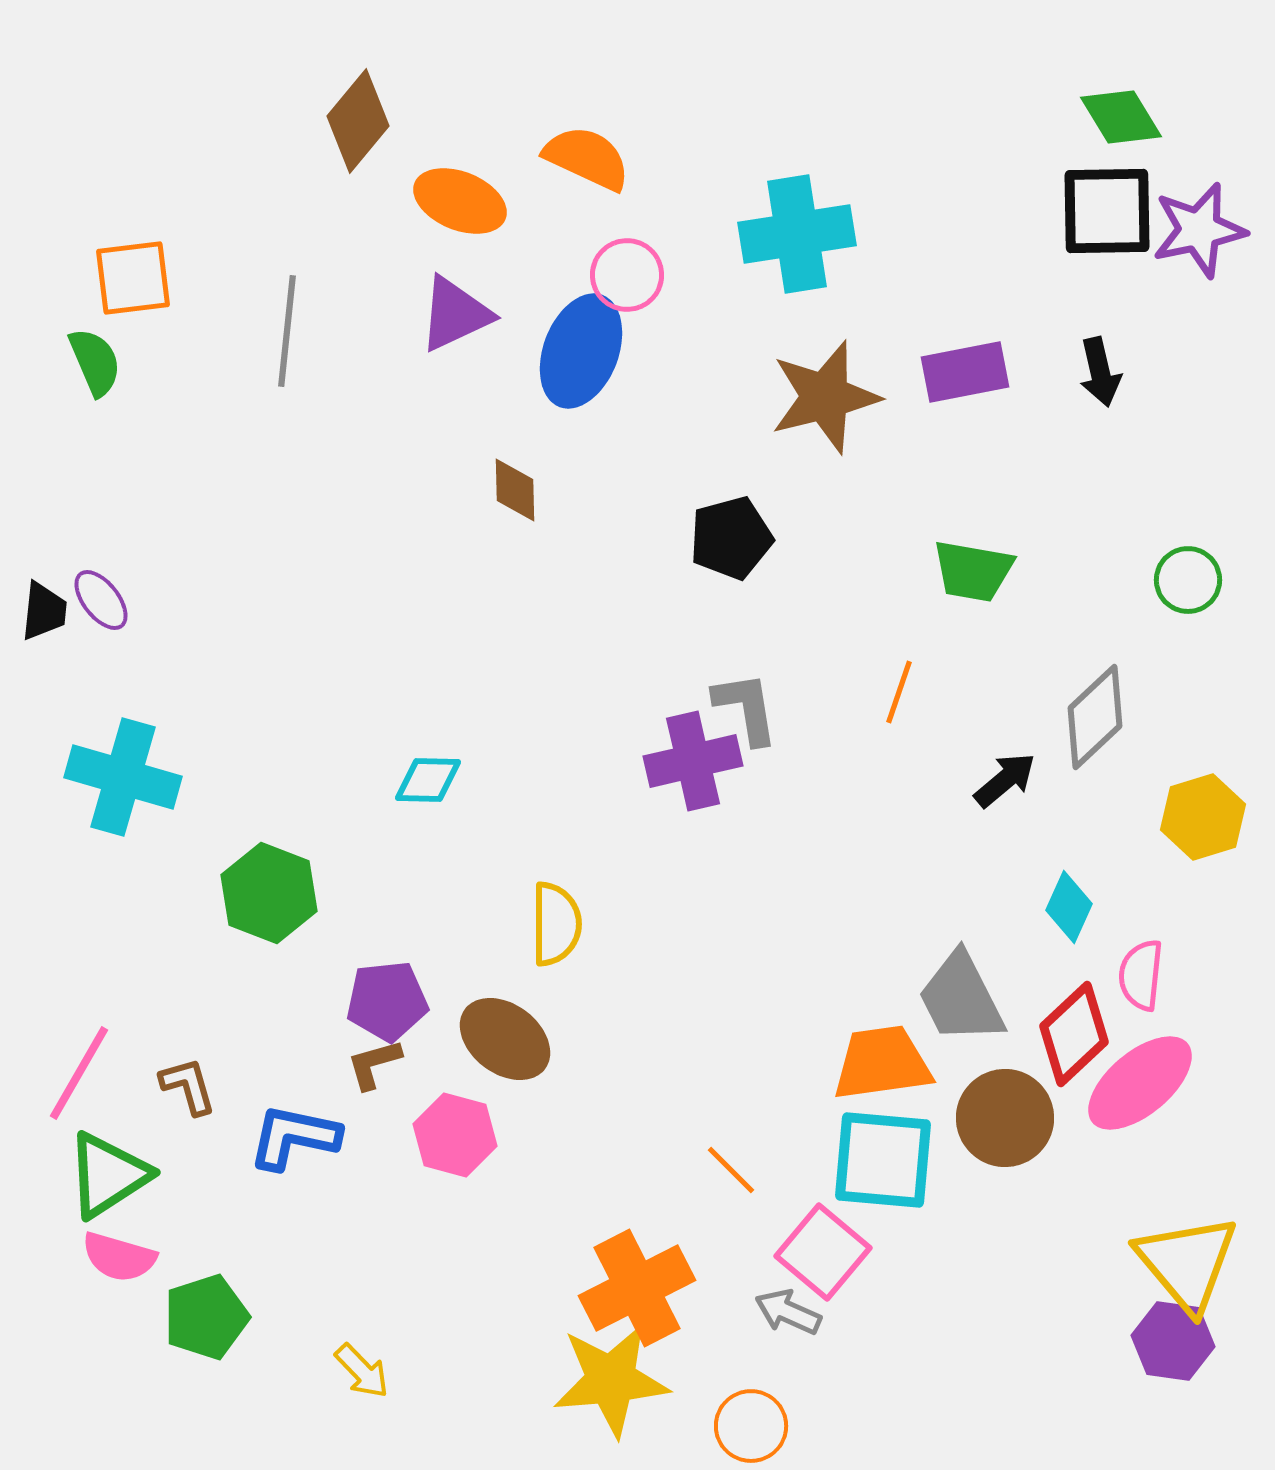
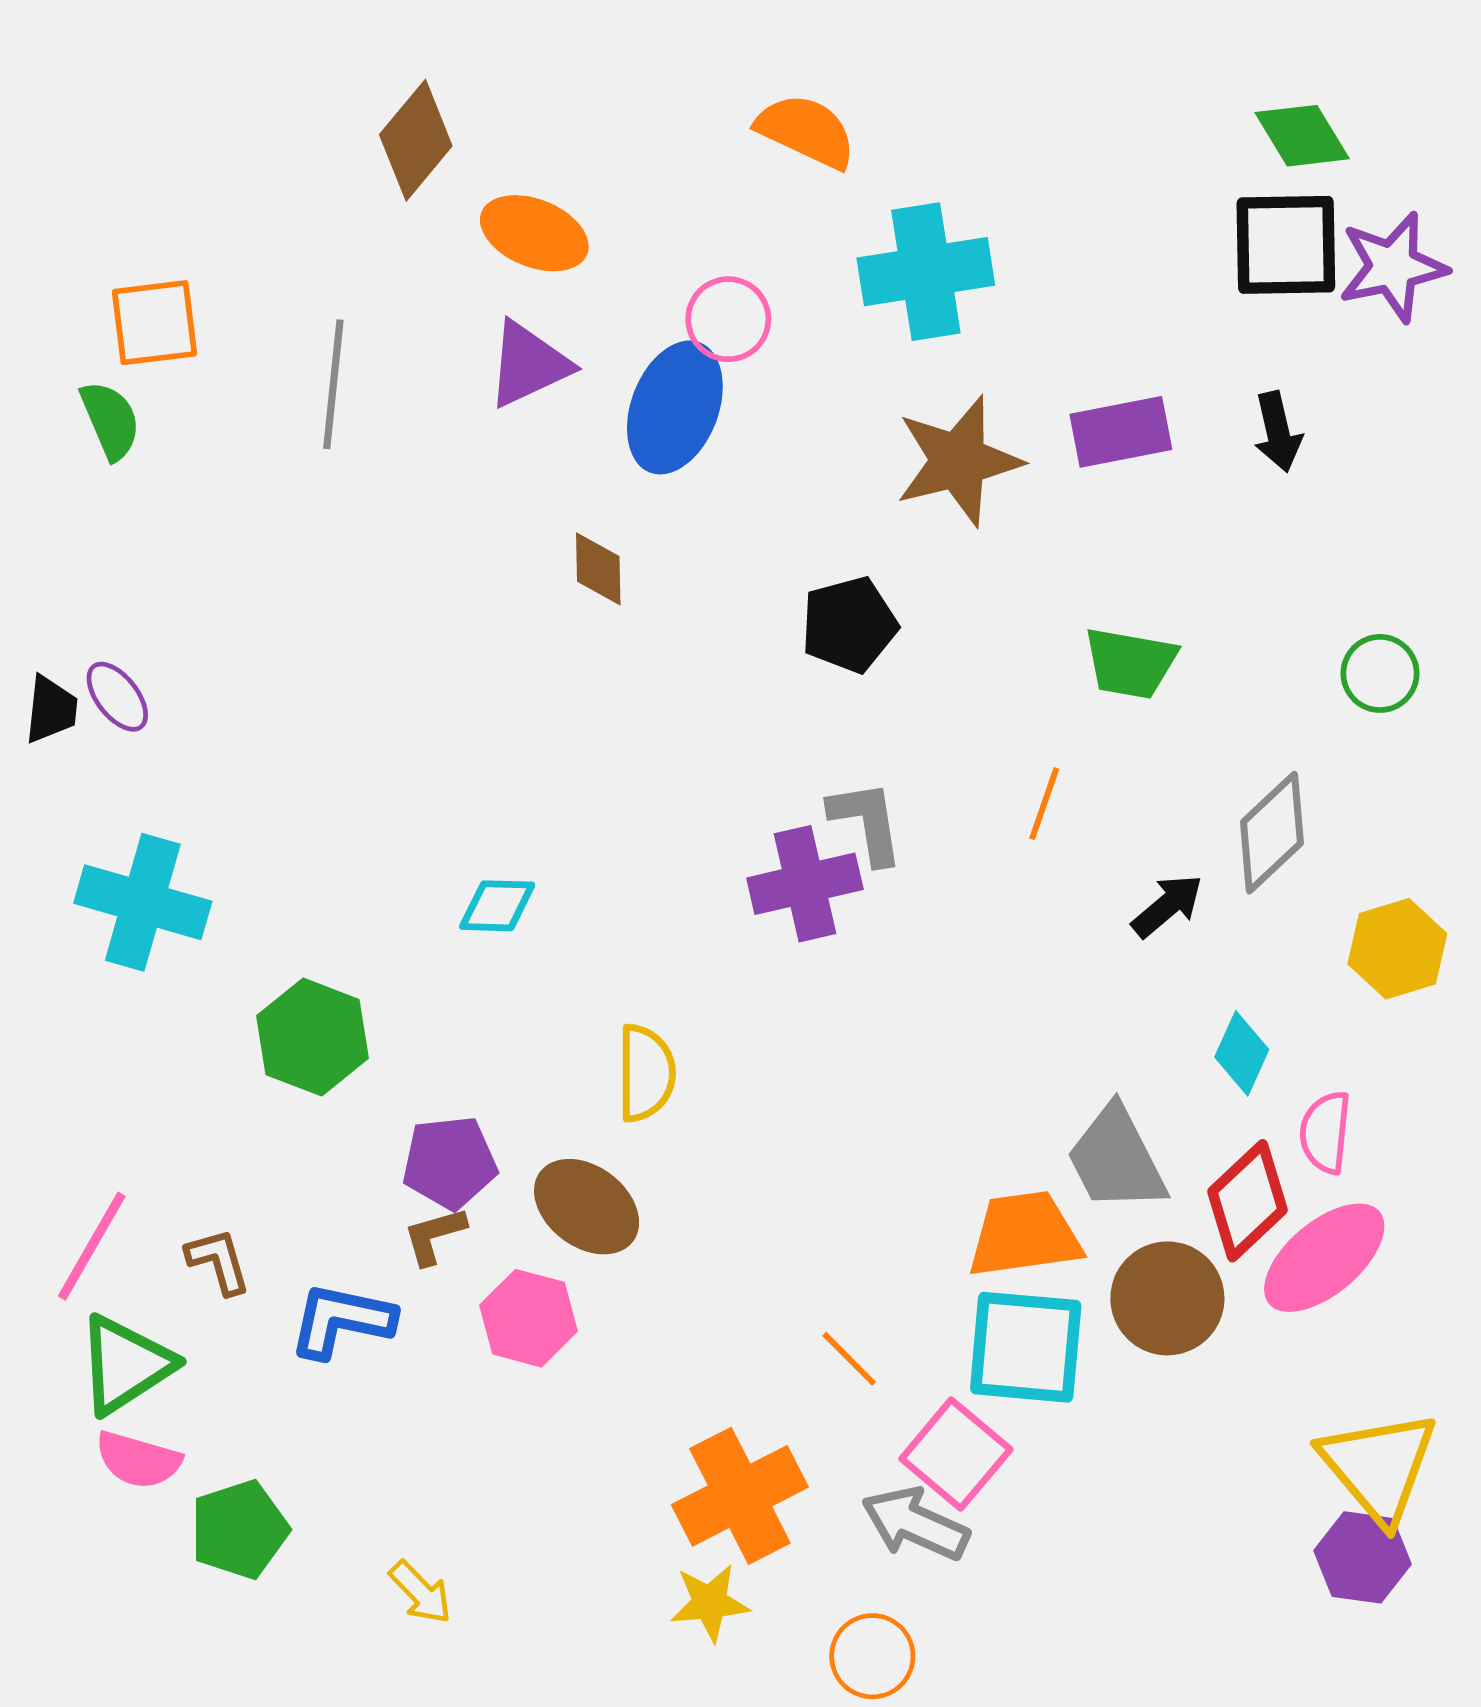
orange semicircle: (587, 158) -> (806, 131), moved
gray arrow: (788, 1312) -> (915, 1524), size x1.4
yellow star: (611, 1380) -> (710, 1603), size x0.6

